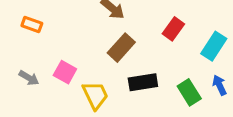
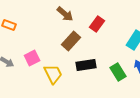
red rectangle: (173, 29) -> (97, 24), moved
pink square: (65, 72) -> (32, 58), turned 35

